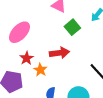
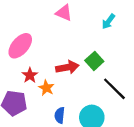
green square: (72, 27) -> (94, 61), moved

